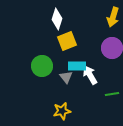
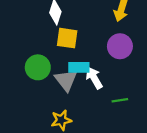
yellow square: (67, 41) -> (67, 38), turned 30
gray triangle: (66, 77) -> (66, 80), size x1.5

